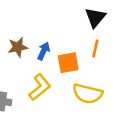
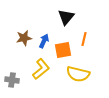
black triangle: (95, 17) -> (66, 17), moved

